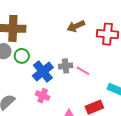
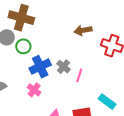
gray cross: (66, 66) -> (63, 67), turned 32
pink line: (83, 71) -> (79, 75), turned 64

